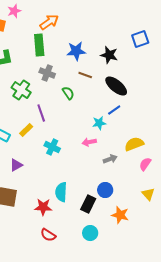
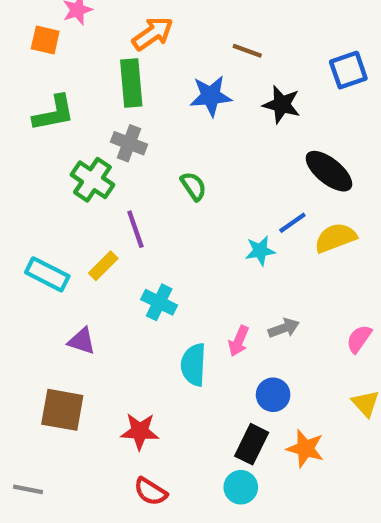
gray cross: (47, 73) -> (129, 143), moved
brown line: (85, 75) -> (247, 51), moved
black ellipse: (116, 86) -> (329, 171), moved
pink arrow: (89, 142) -> (239, 341), moved, turned -56
yellow semicircle: (134, 144) -> (335, 238), moved
purple triangle: (16, 165) -> (82, 341), turned 48
cyan semicircle: (61, 192) -> (194, 365), moved
black rectangle: (88, 204) -> (252, 444), moved

